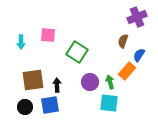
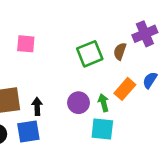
purple cross: (137, 17) -> (145, 34), moved
green square: (77, 52) -> (90, 54), moved, turned 35
blue semicircle: (139, 55) -> (150, 80), moved

